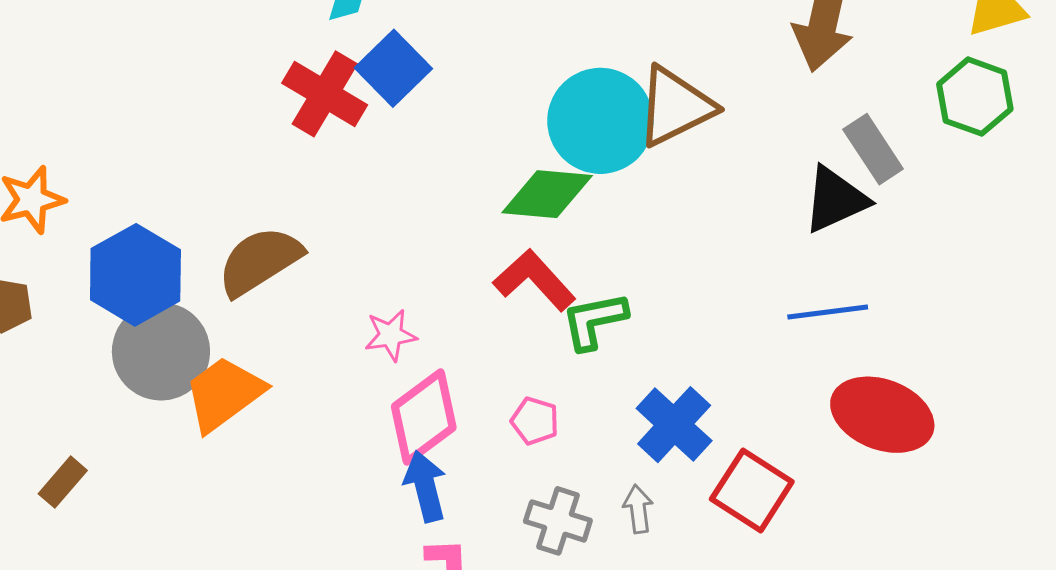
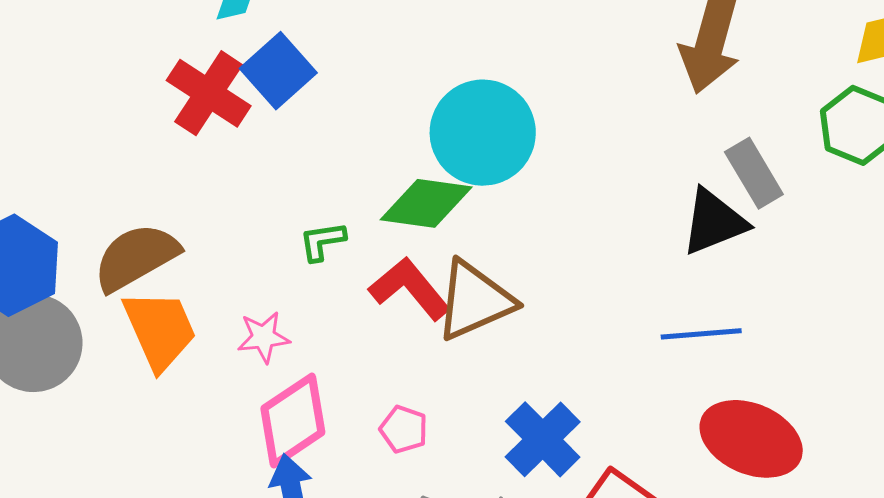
brown triangle: (675, 107) -> (475, 300), moved
green L-shape: (594, 321) -> (322, 241), moved, size x0.7
orange trapezoid: (224, 394) -> (160, 330), moved, turned 100

